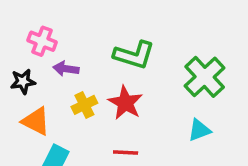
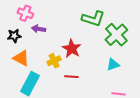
green L-shape: (134, 55) -> (93, 19), moved
yellow cross: (84, 105) -> (54, 61), moved

